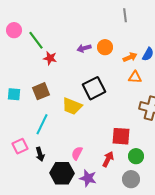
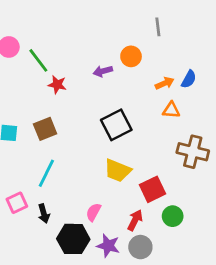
orange circle: (105, 47) -> (131, 56), moved
yellow trapezoid: (72, 106) -> (118, 171), moved
red square: (121, 136) -> (152, 189), turned -30
gray circle: (131, 179) -> (140, 247), moved

